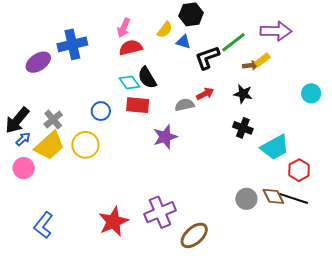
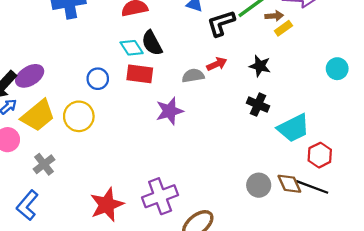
purple ellipse: (38, 62) -> (30, 76), moved
brown arrow: (251, 65) -> (274, 16), moved
gray cross: (53, 119) -> (44, 164), moved

